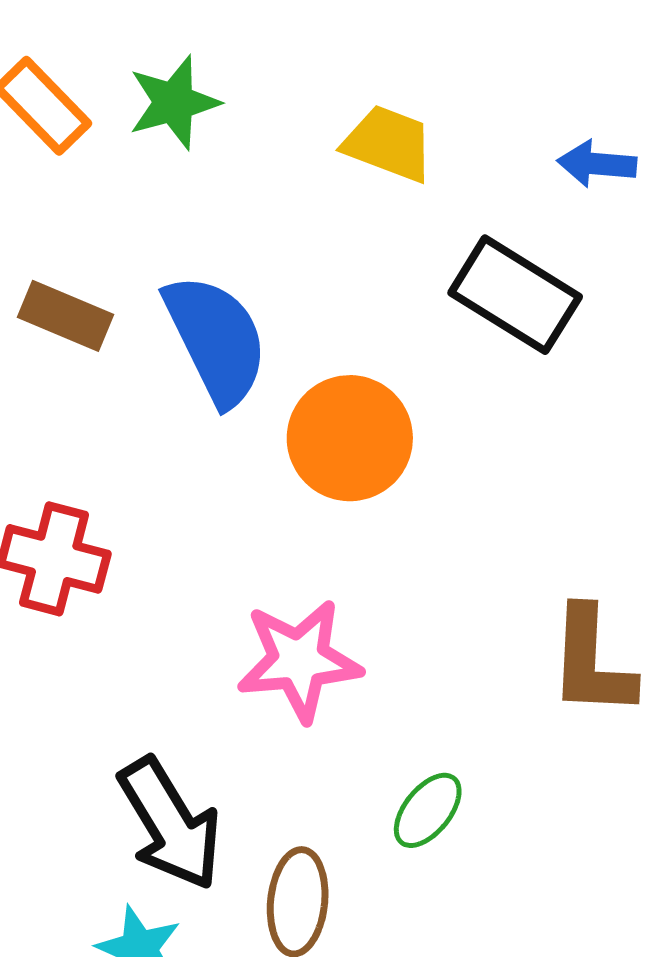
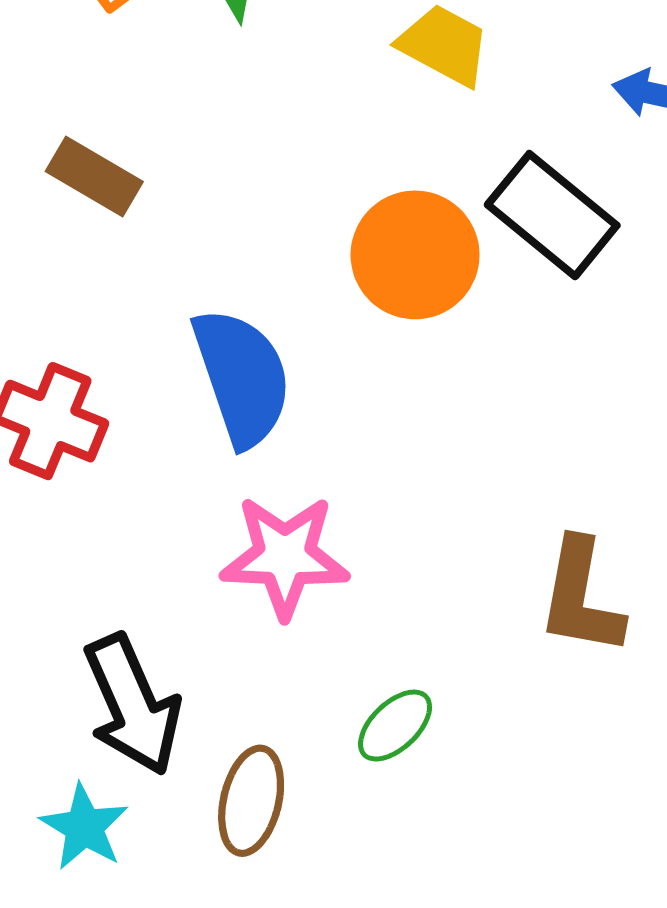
blue semicircle: (216, 339) -> (242, 377), moved
orange circle: (350, 438) -> (415, 255), moved

